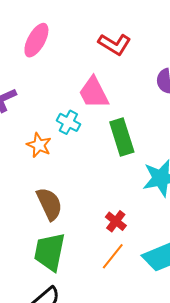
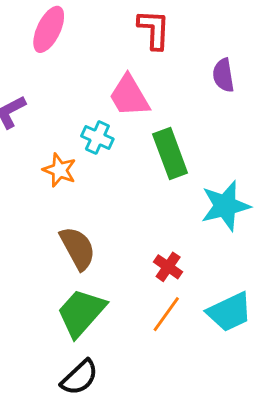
red L-shape: (115, 44) -> (154, 29), turned -116
green trapezoid: (50, 252) -> (81, 313), turned 33

